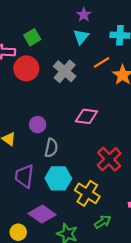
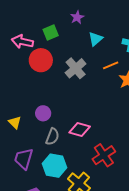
purple star: (84, 15) -> (77, 17), moved
pink diamond: (86, 116) -> (80, 129), moved

